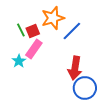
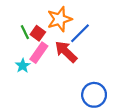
red square: (33, 31) -> (38, 33), turned -32
red arrow: (75, 68) -> (66, 52), moved, turned 125

